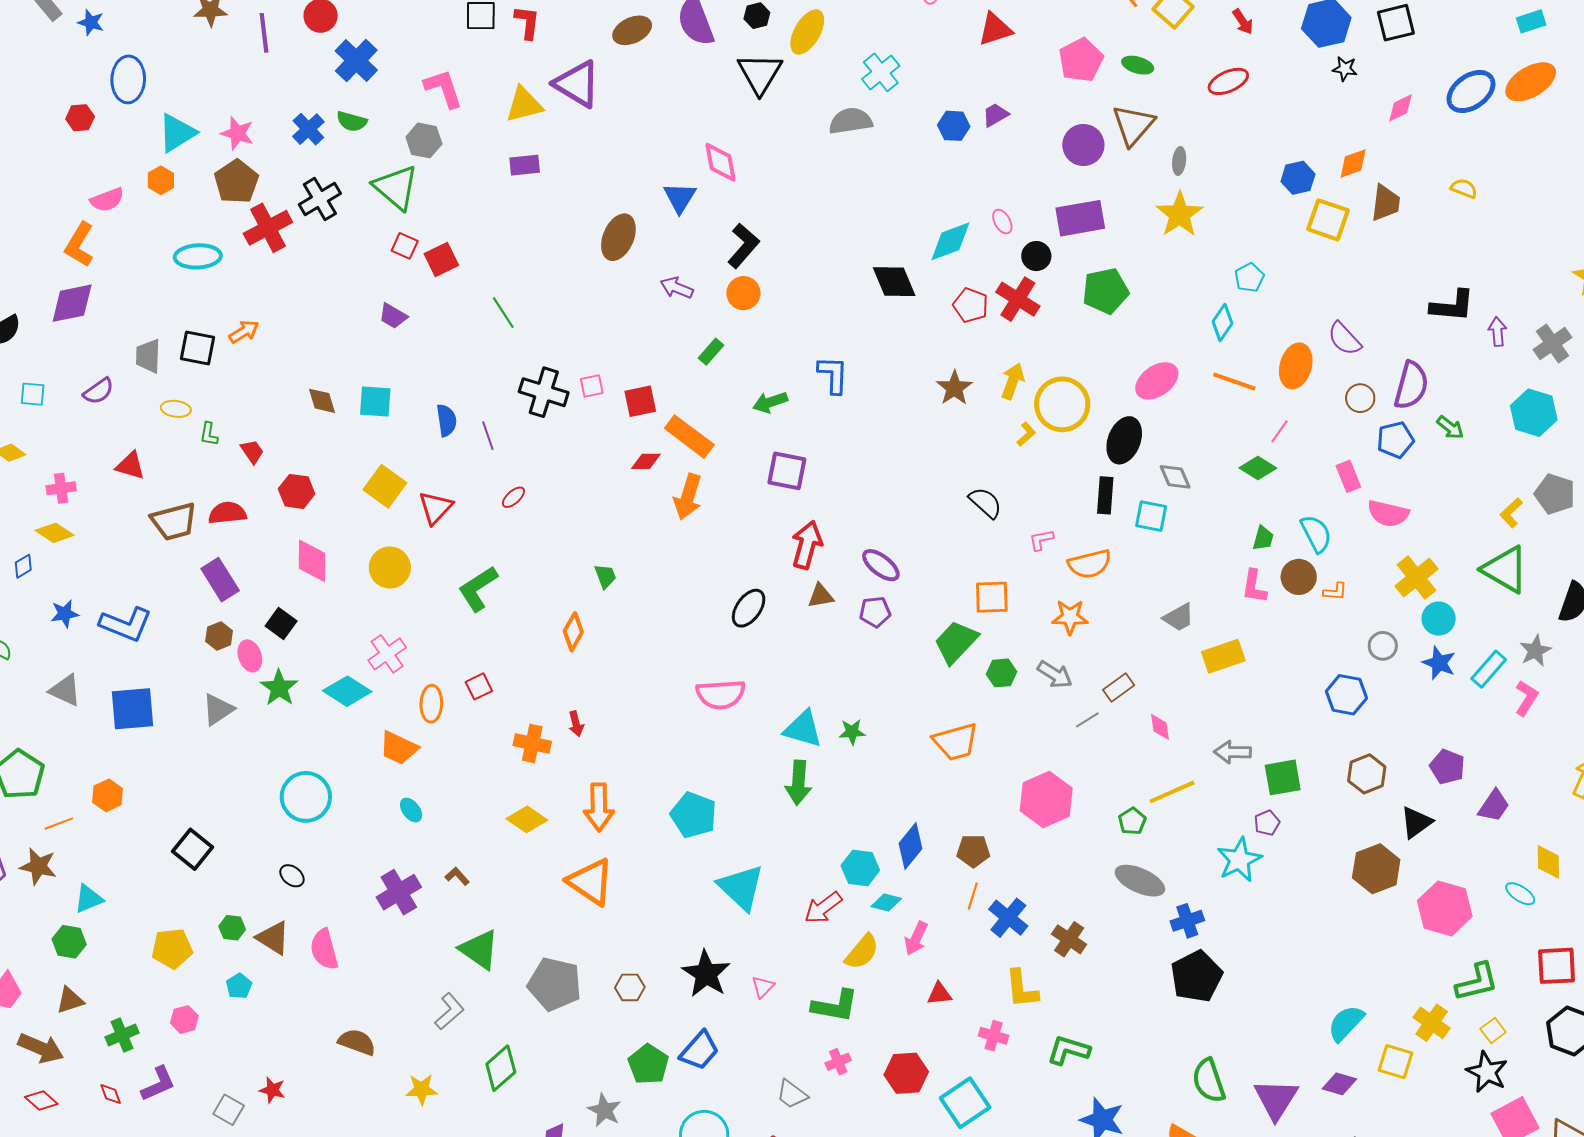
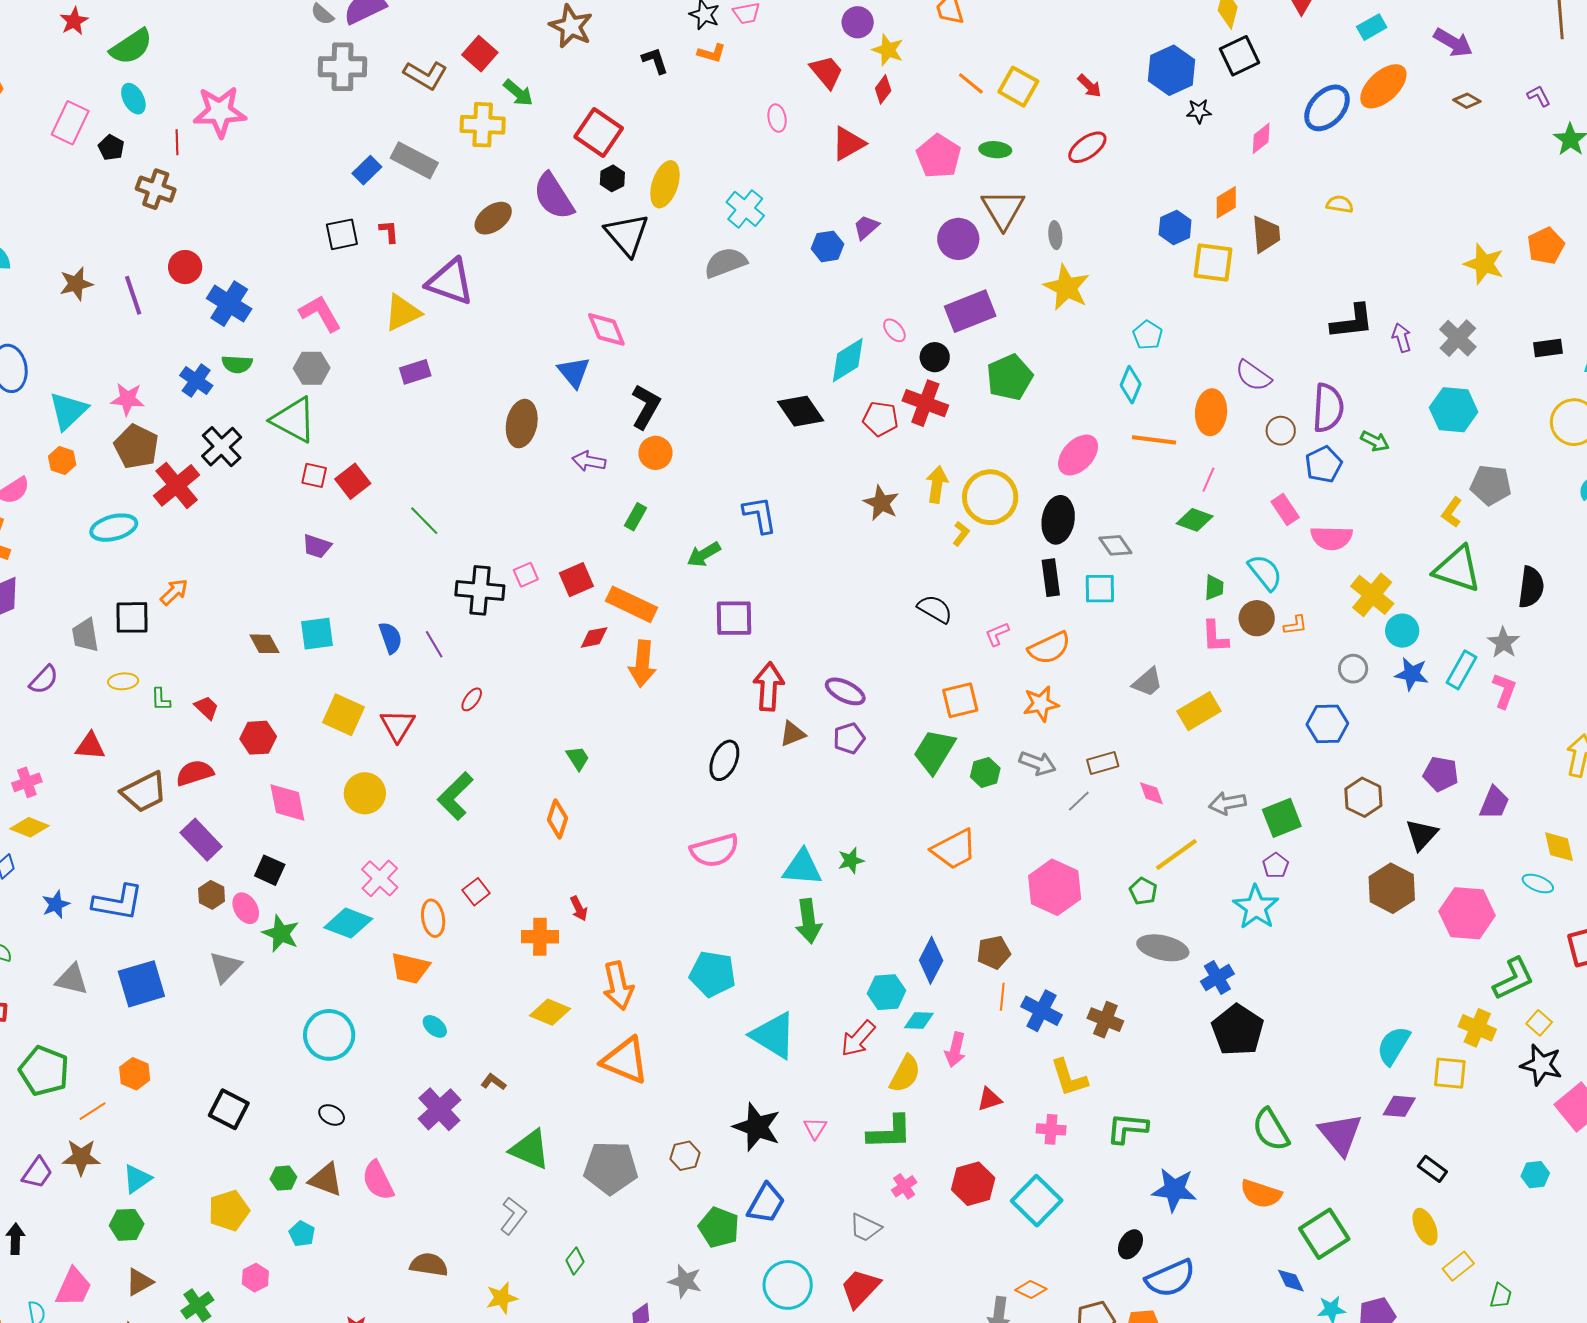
red L-shape: (527, 22) -> (389, 232), size x0.7
brown rectangle: (1119, 688) -> (1103, 763), turned 32
green diamond: (501, 1068) -> (575, 1261), size x0.6

